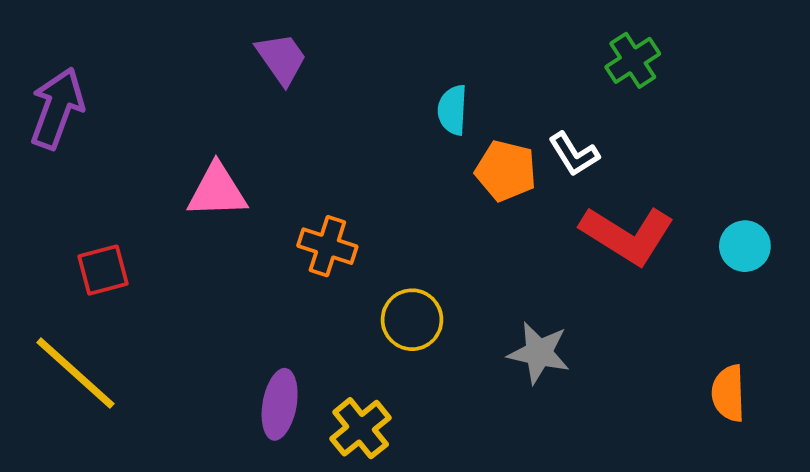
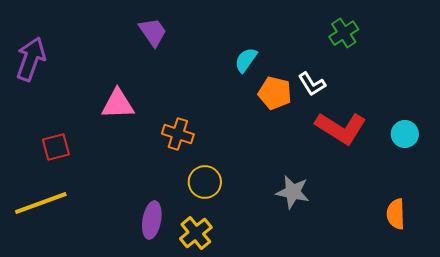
cyan semicircle: (452, 110) -> (246, 60), turned 32
yellow circle: (412, 320) -> (205, 182), moved
yellow line: (75, 373) -> (41, 203), turned -62

